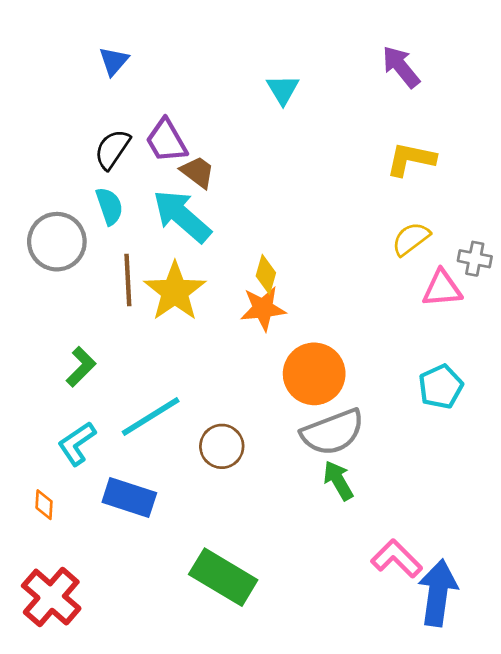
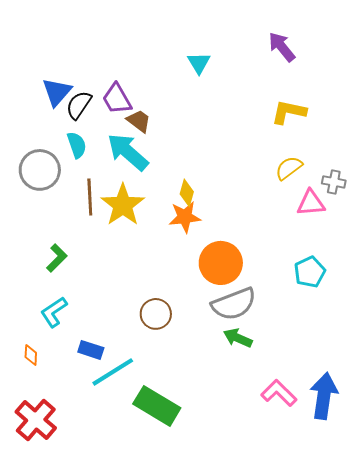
blue triangle: (114, 61) -> (57, 92), moved, size x1.4
cyan line: (151, 416) -> (113, 372), moved
green arrow: (338, 480) -> (238, 338), turned -36
blue rectangle: (129, 498) -> (91, 350), size x0.7
blue arrow: (438, 593) -> (324, 396), moved

